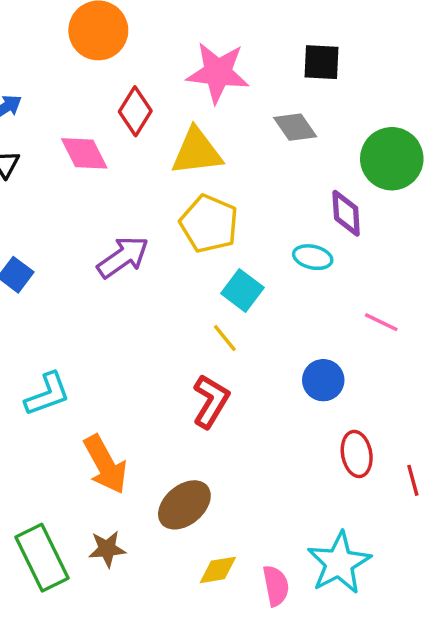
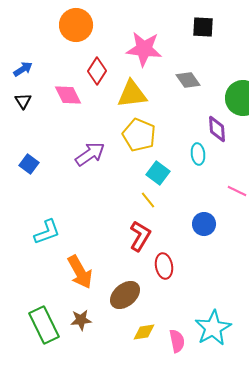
black square: (321, 62) -> (203, 27), moved
cyan ellipse: (313, 257) -> (198, 154), turned 70
red ellipse: (357, 454) -> (164, 266), moved

